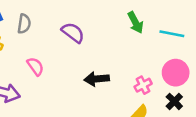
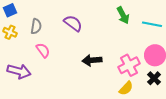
gray semicircle: (24, 24) -> (36, 26), moved
pink cross: (143, 85) -> (129, 65), size x1.5

